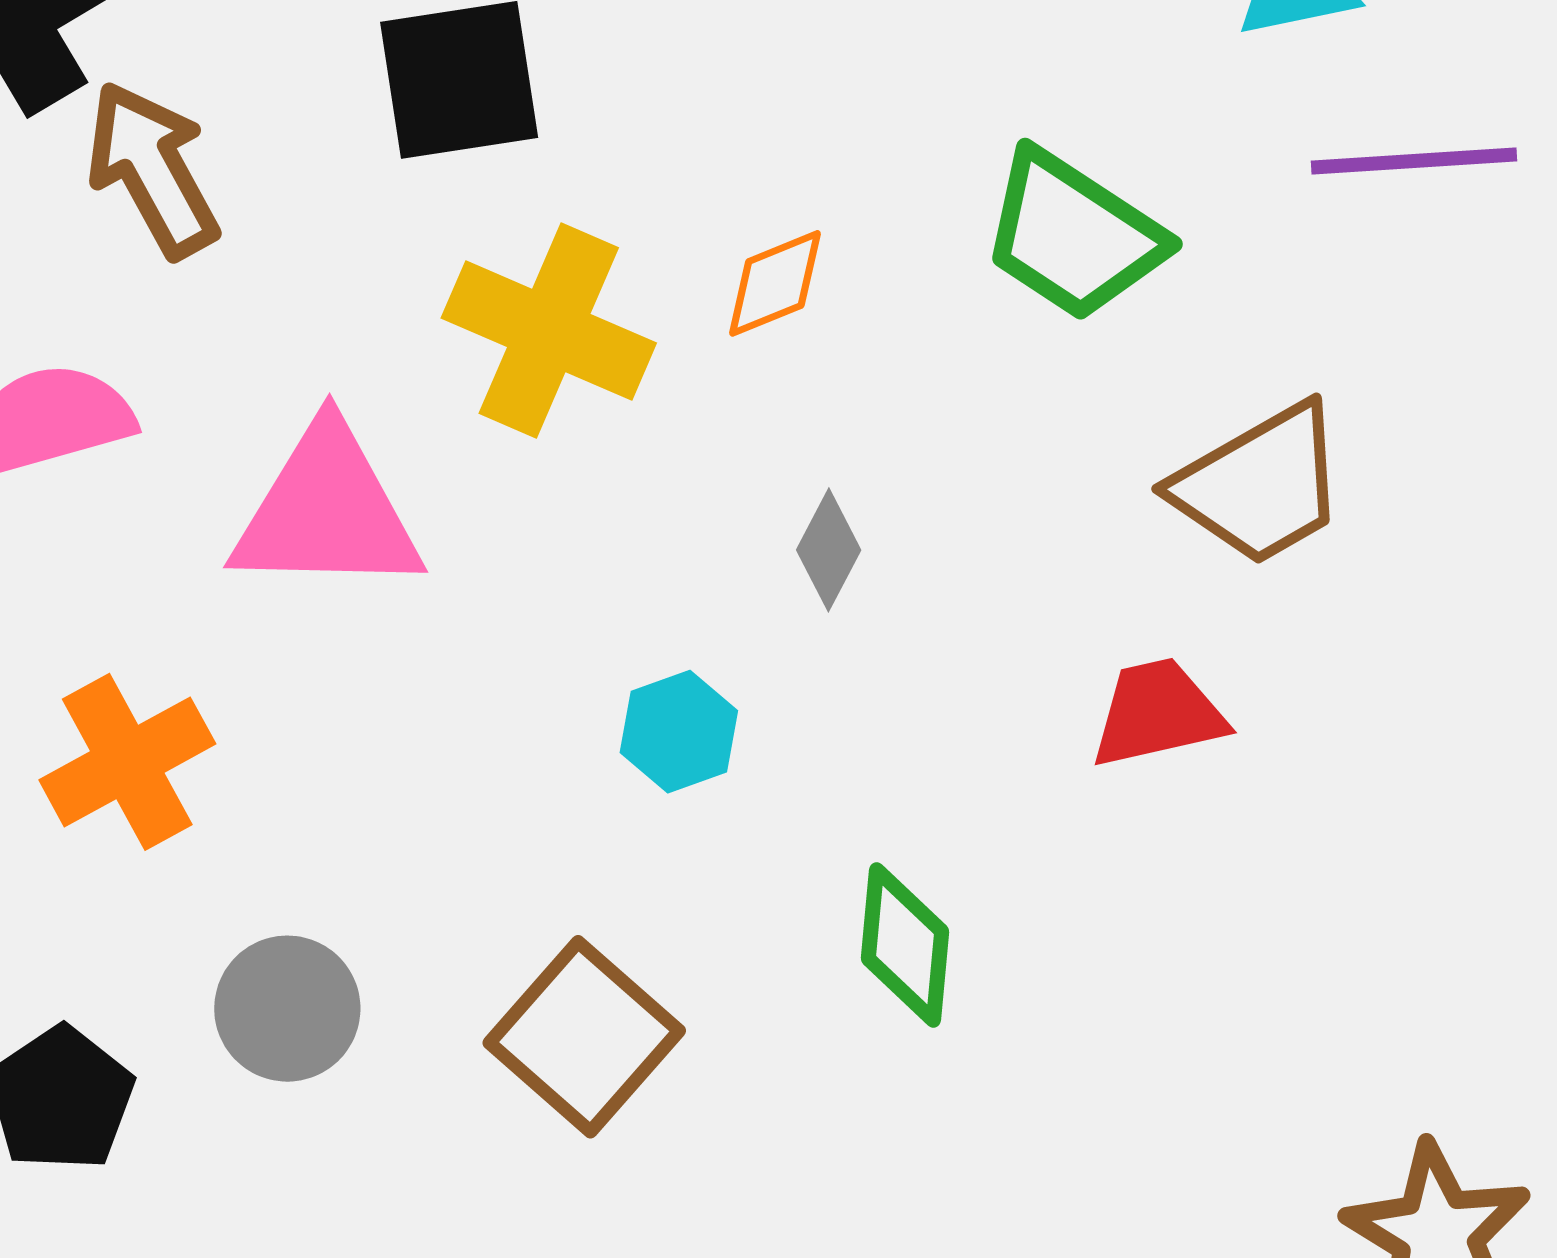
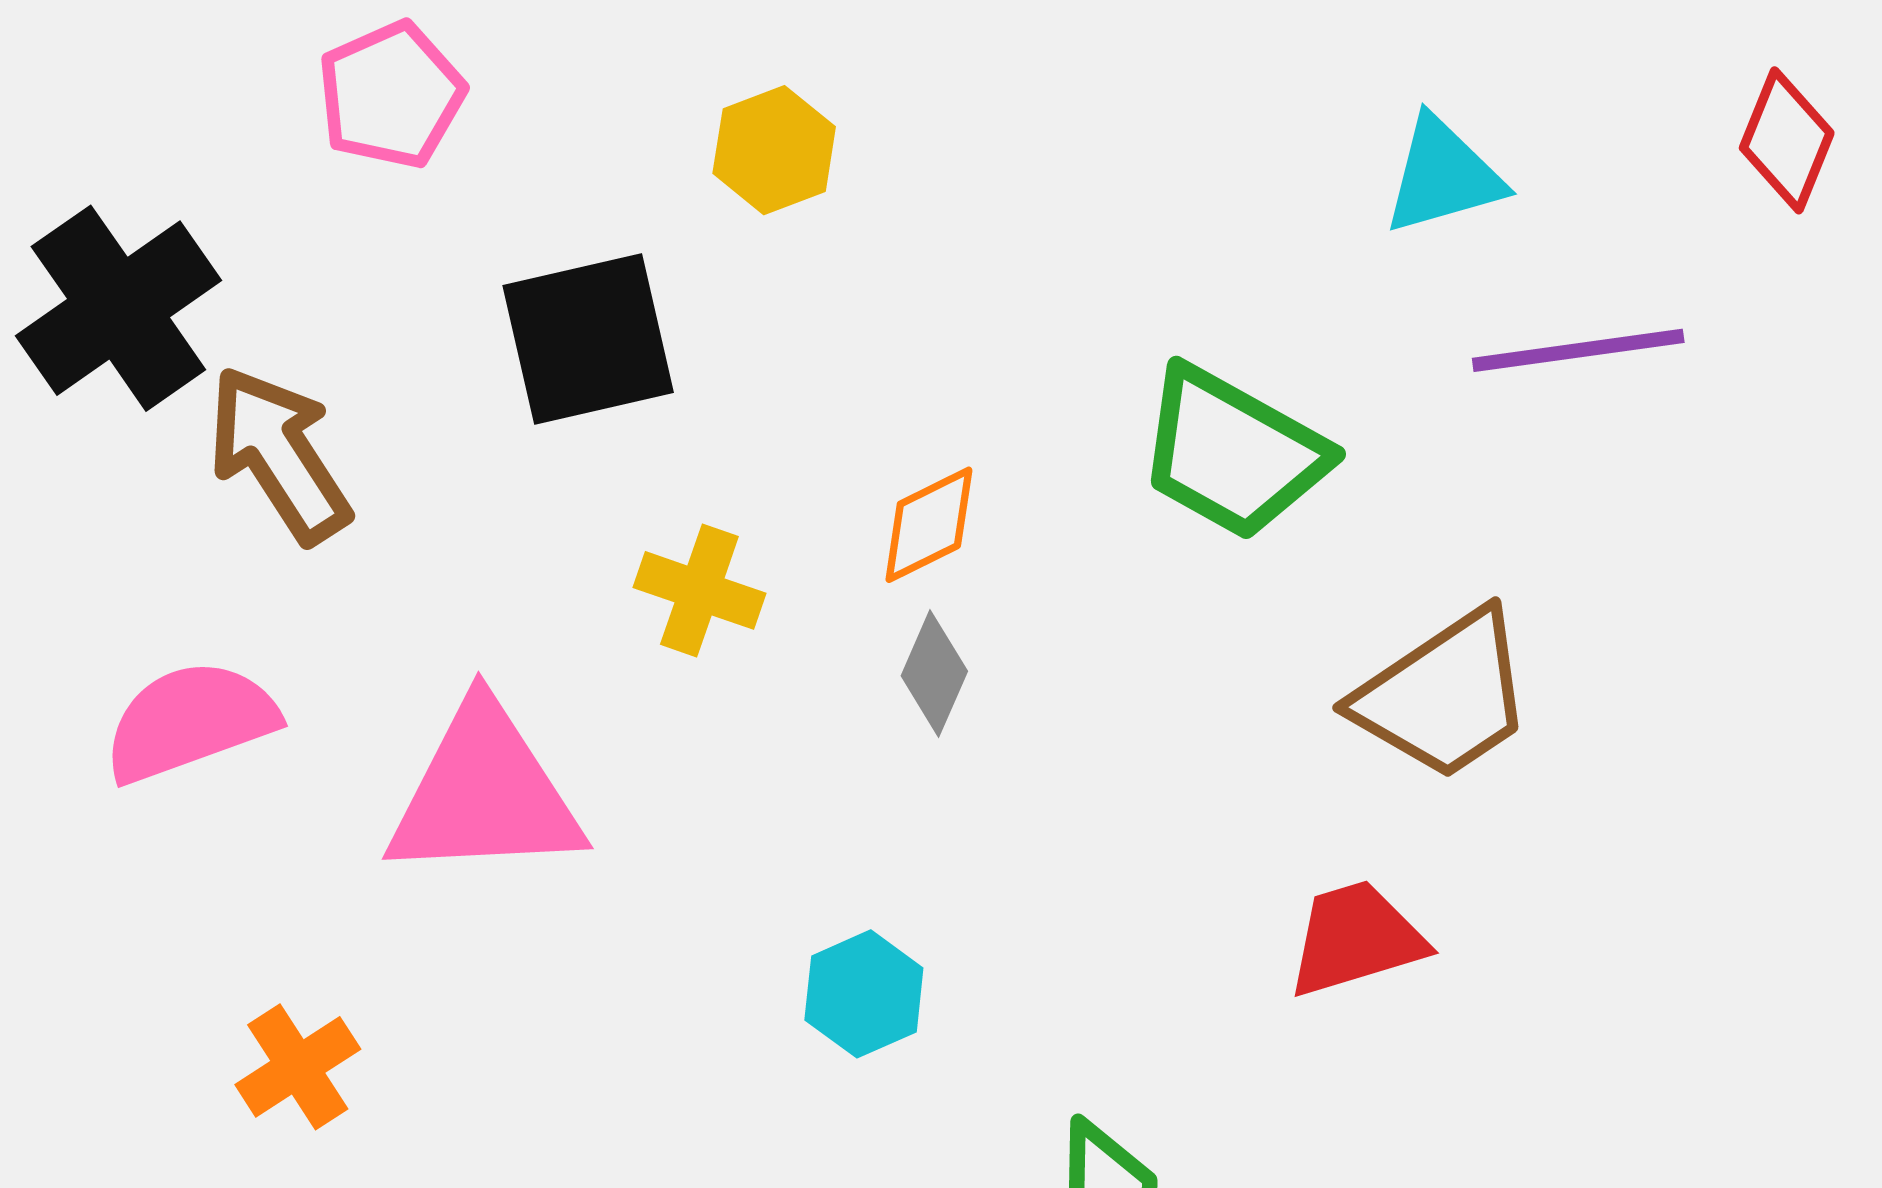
yellow cross: (549, 330) -> (699, 590), size x0.6
gray diamond: (829, 550) -> (934, 674), moved
orange cross: (127, 762) -> (298, 1067), size x0.7

